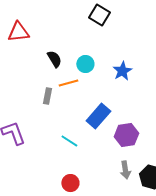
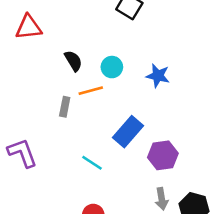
blue star: (122, 71) -> (158, 76), turned -30

